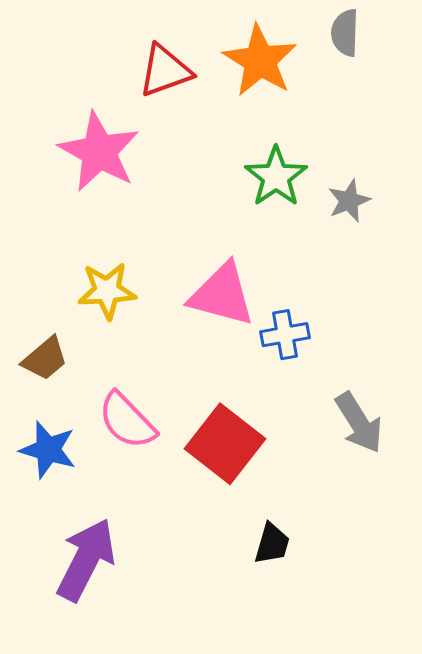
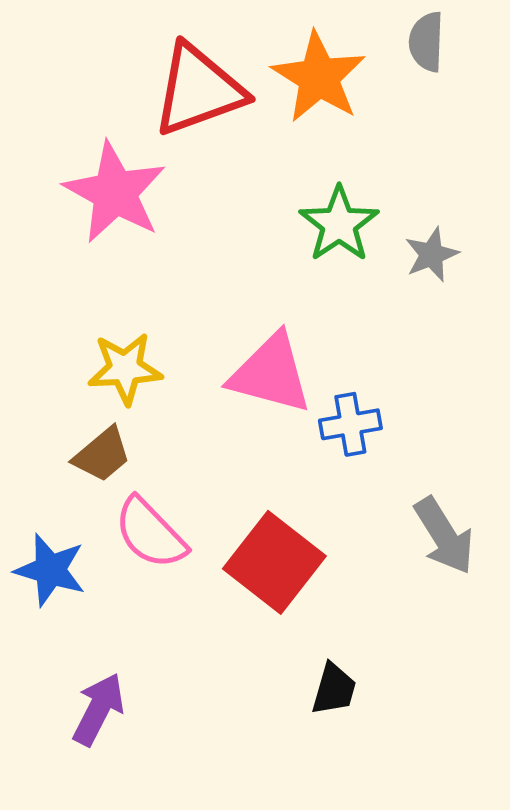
red triangle: (165, 71) -> (198, 90), size x1.4
brown trapezoid: (45, 359) -> (102, 455), moved
purple arrow: (86, 560) -> (98, 709), size x0.7

